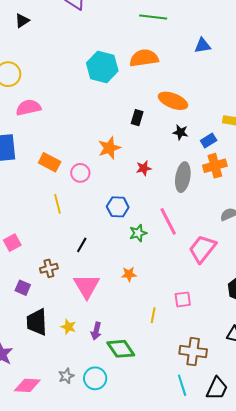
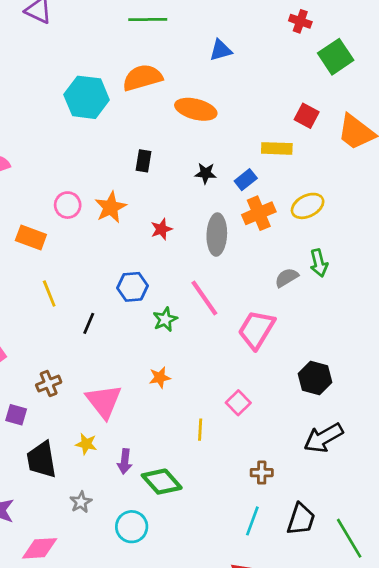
orange ellipse: (173, 101) -> (196, 109), moved
pink circle: (80, 173) -> (68, 205), moved
black line: (82, 245) -> (89, 323), moved
pink square: (183, 299) -> (238, 403), turned -30
yellow star: (68, 327) -> (86, 444), moved
brown cross: (193, 352) -> (262, 473), size x0.6
gray star: (66, 376) -> (81, 502), moved
cyan line: (182, 385) -> (252, 521), turned 45

